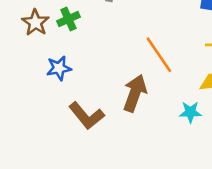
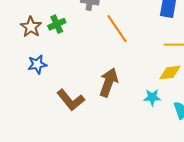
orange line: (159, 55) -> (117, 29), moved
blue star: (59, 68) -> (37, 64), moved

